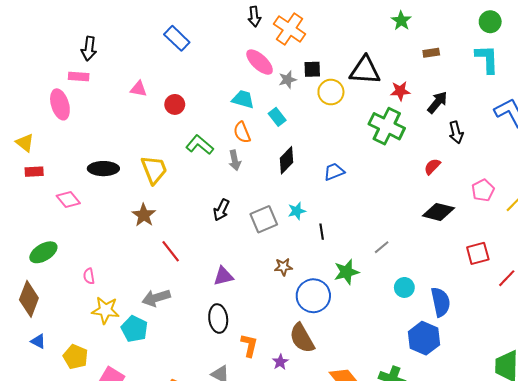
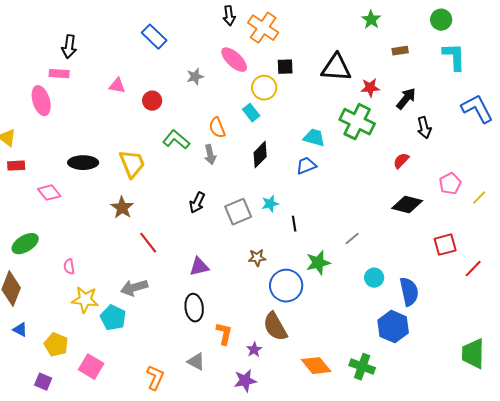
green circle: (490, 22) -> (441, 20), moved
gray star: (287, 80) -> (195, 77), moved
yellow circle: (331, 92) -> (264, 88), moved
cyan trapezoid: (243, 99) -> (314, 138), moved

